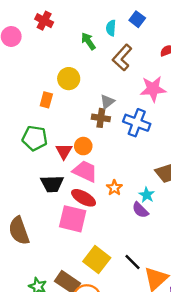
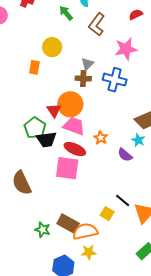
green pentagon: (35, 138) -> (35, 128), moved, turned 30
orange circle: (83, 146) -> (70, 104), size x1.6
cyan star: (147, 195) -> (138, 140), moved
yellow square: (97, 260) -> (107, 214), moved, size x0.6

